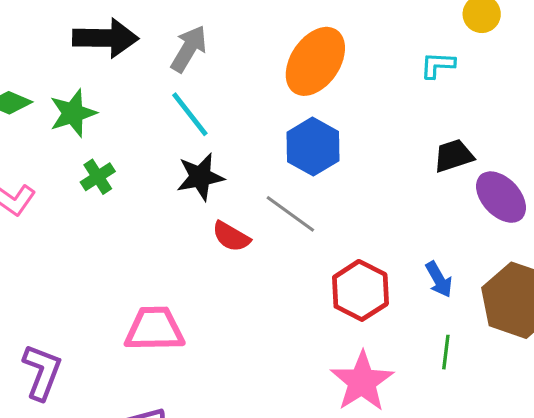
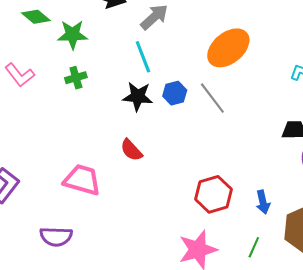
blue hexagon: (313, 147) -> (175, 93), moved, size x0.7
gray line: (290, 214) -> (212, 98), moved
red semicircle: (231, 237) -> (131, 150), moved

